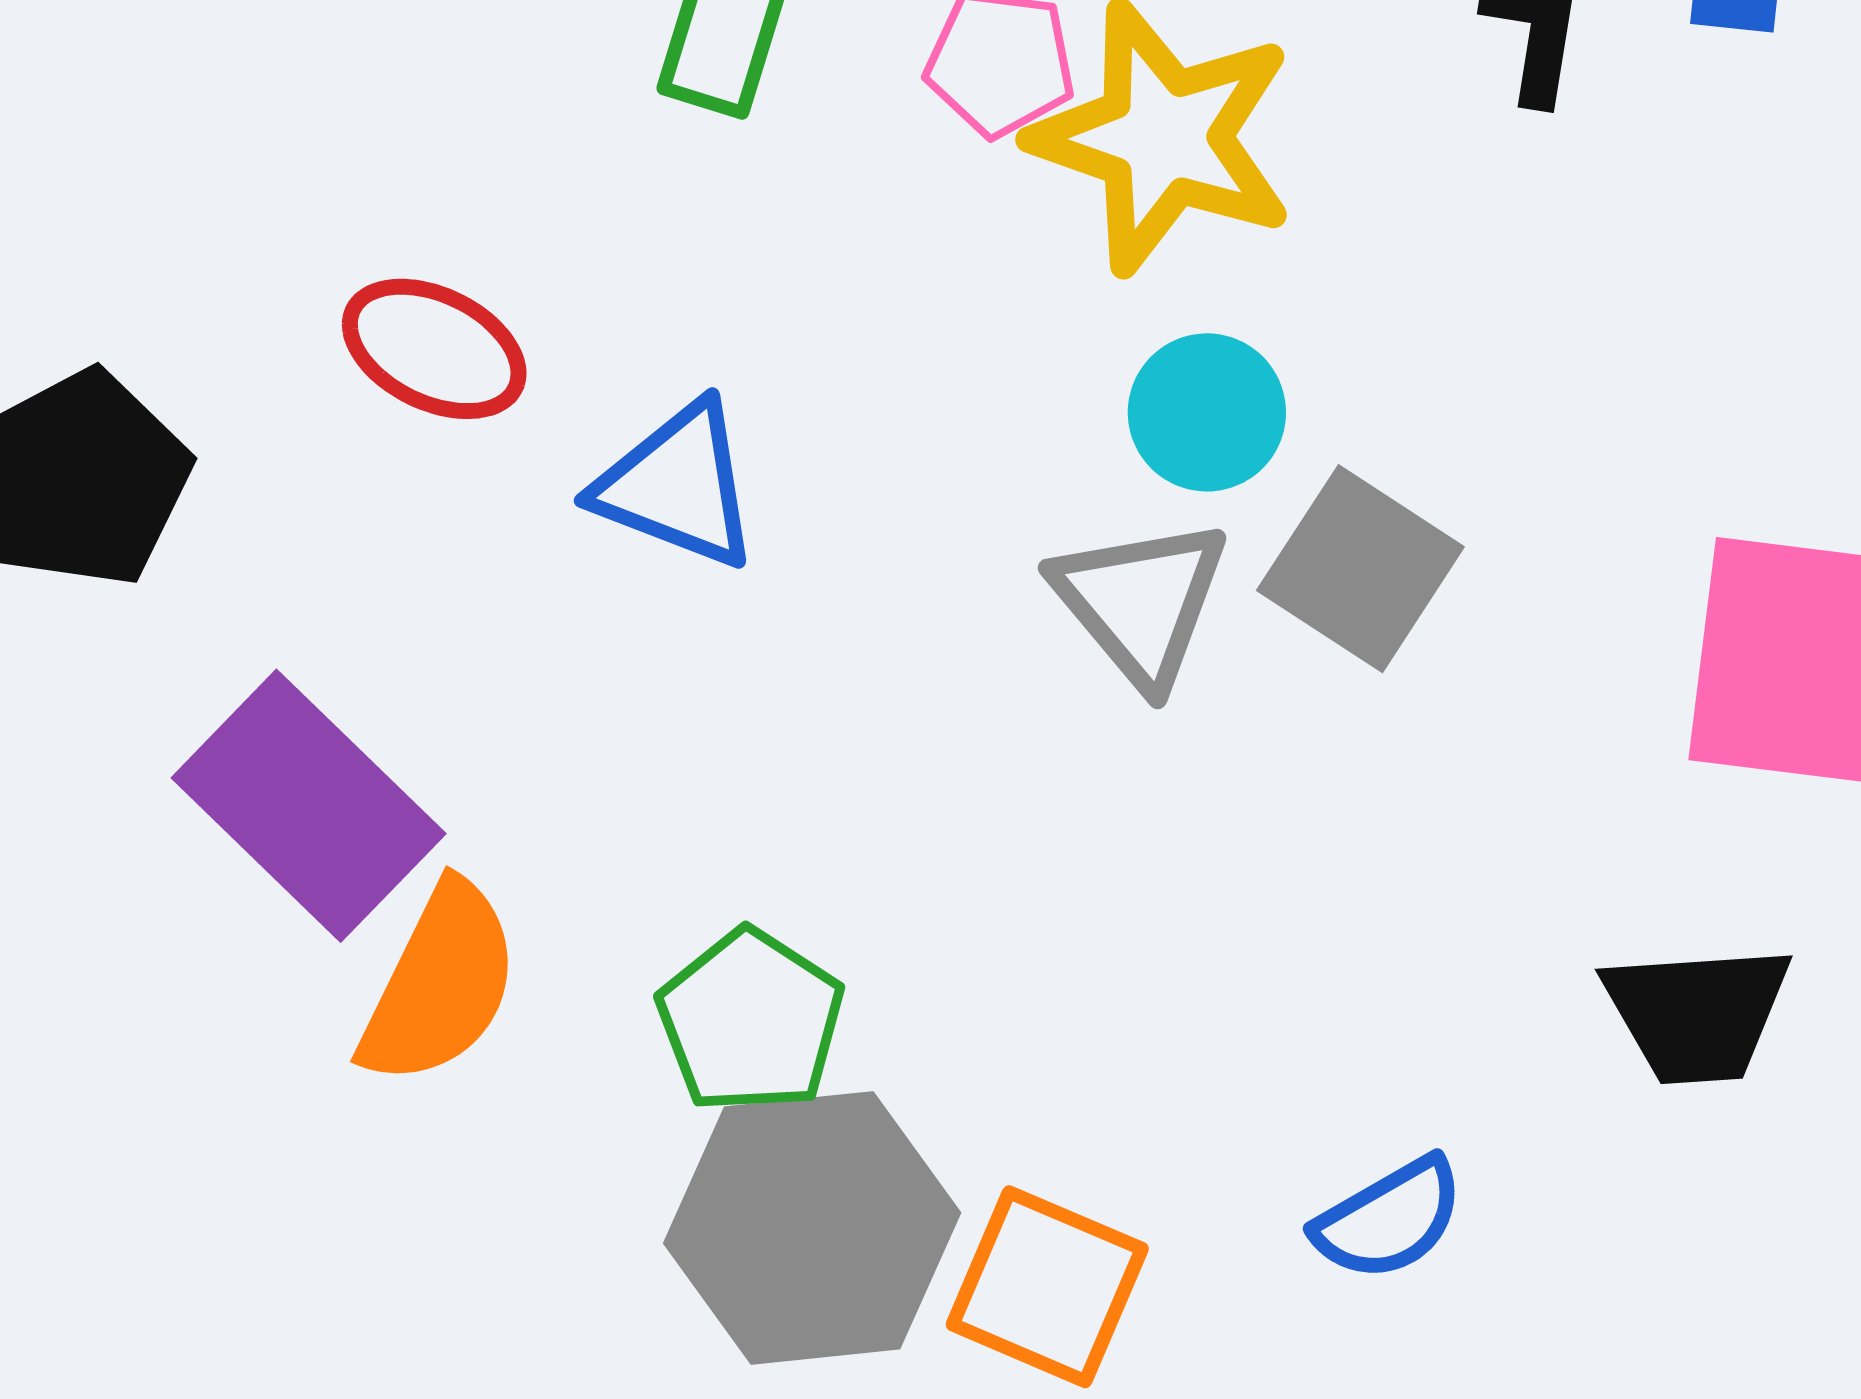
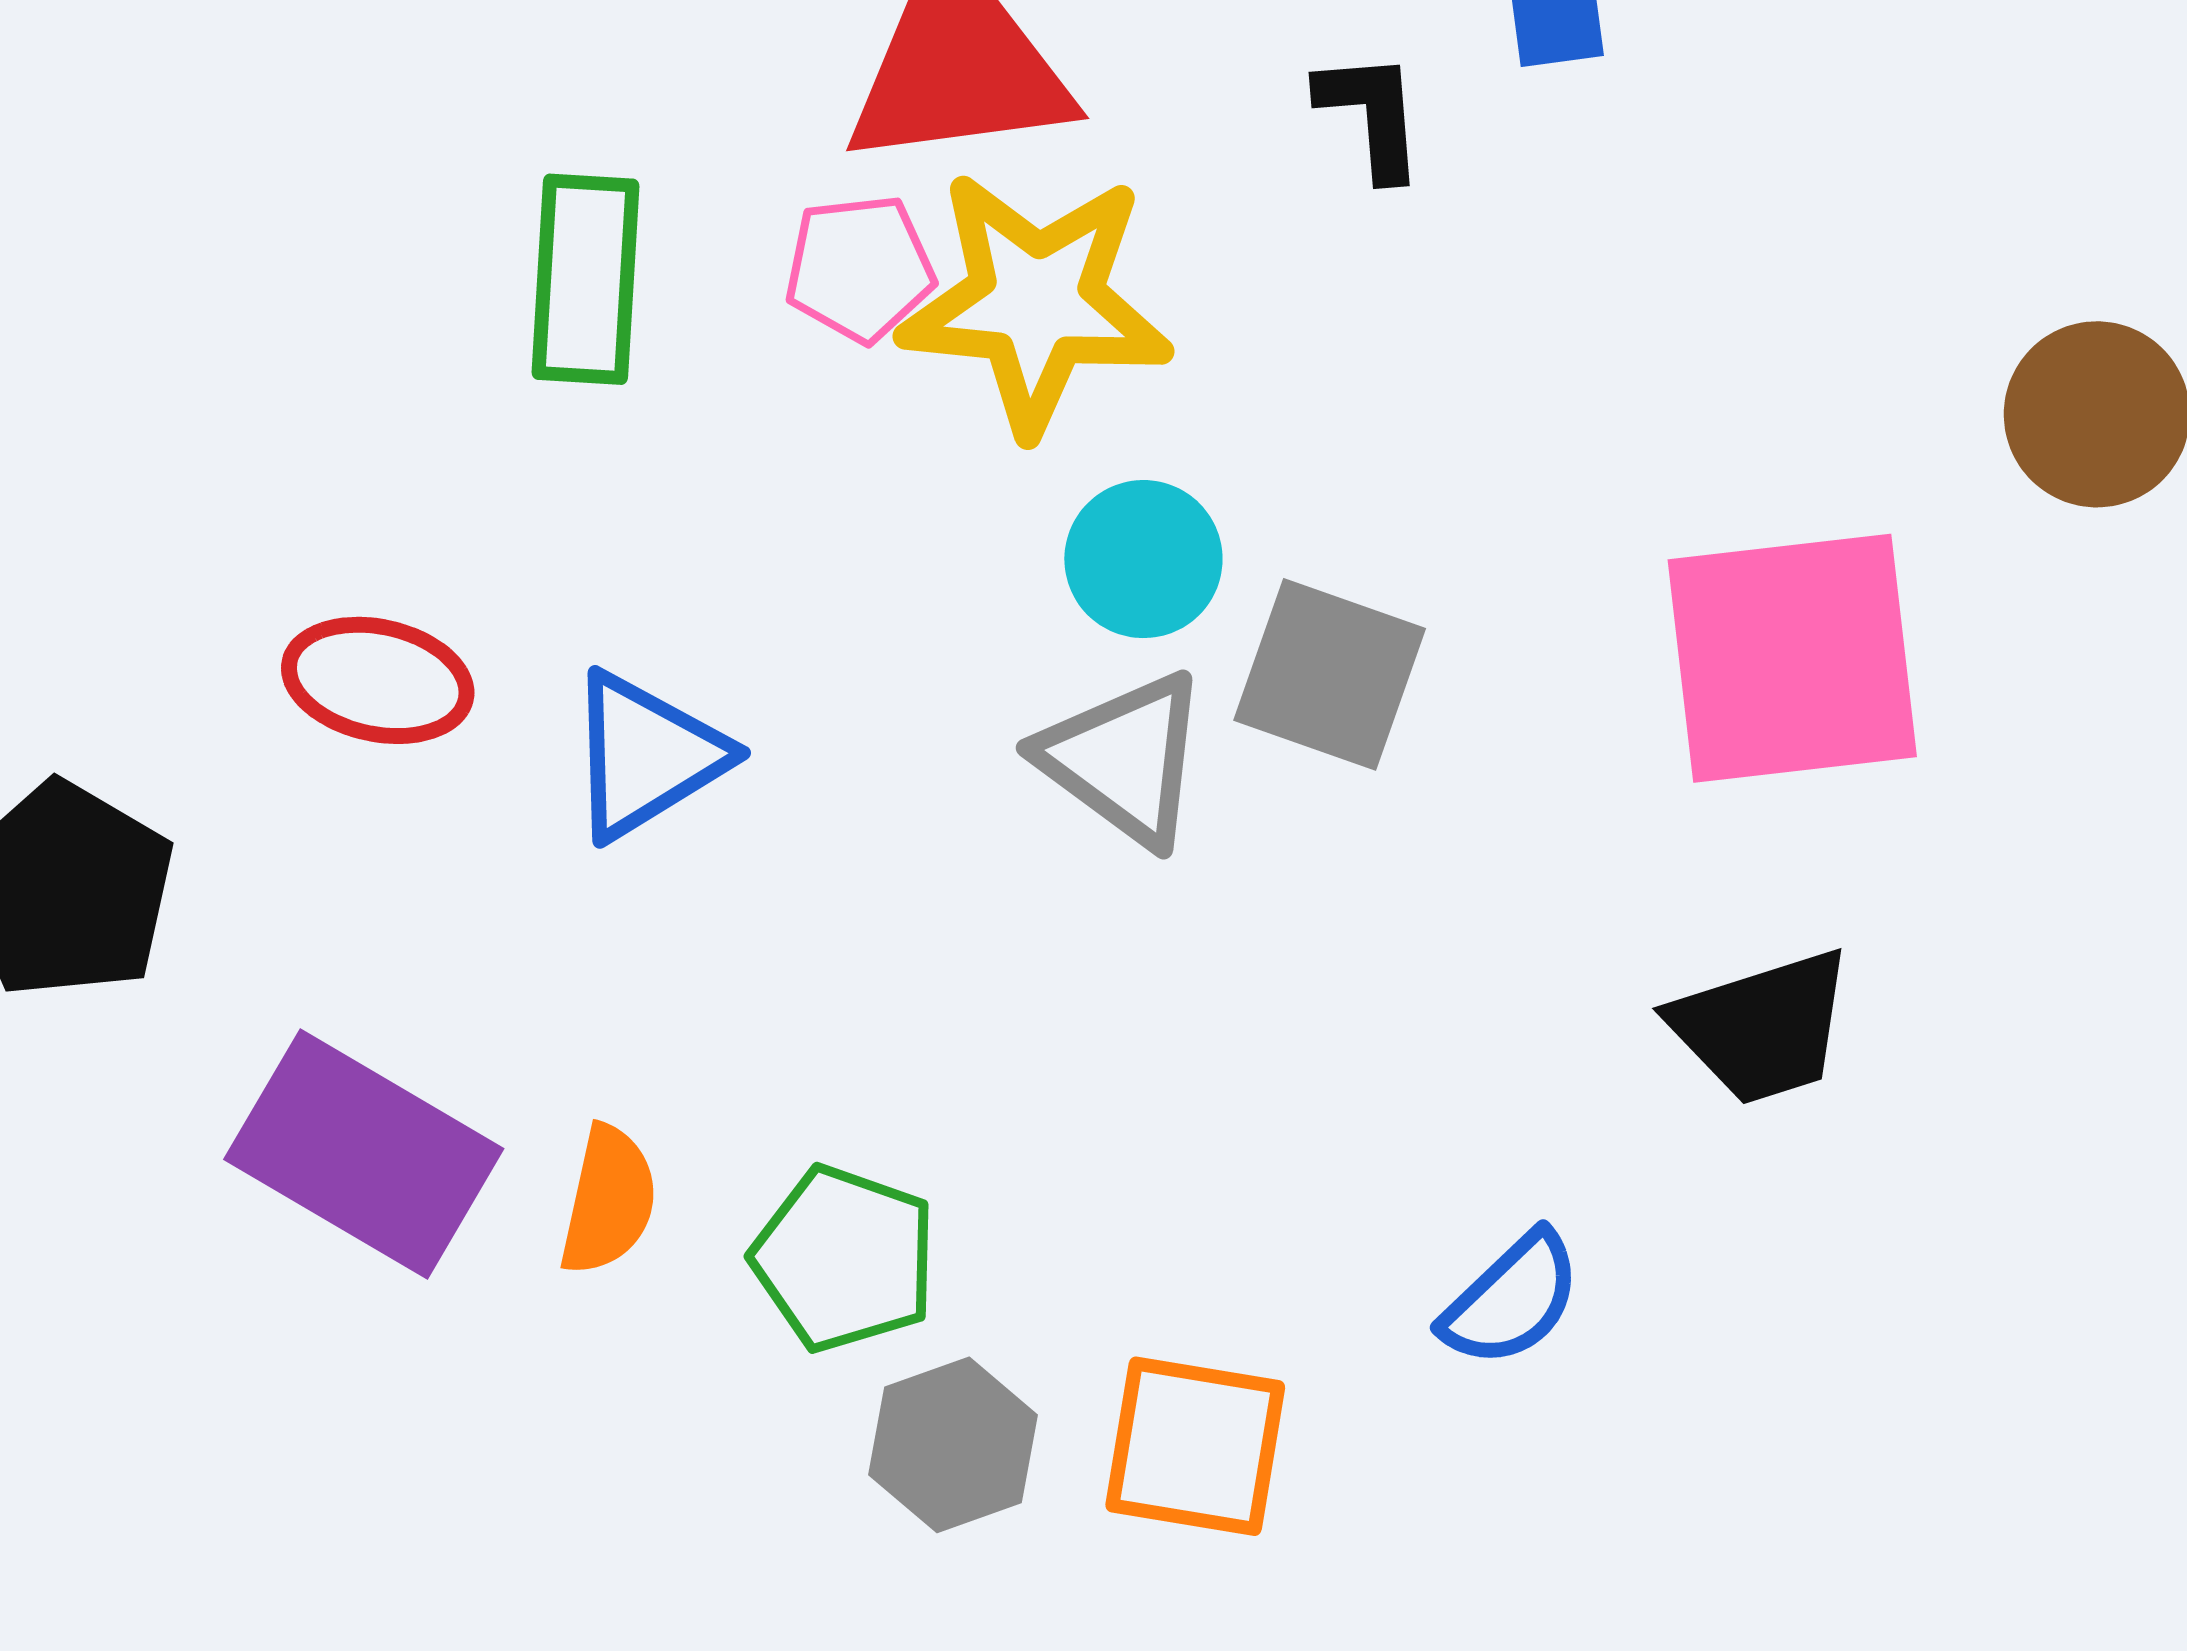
blue triangle: (677, 486) -> (646, 756), turned -39
orange semicircle: (440, 984) -> (609, 1200), moved, size x0.7
gray hexagon: (812, 1228) -> (953, 1445), size x0.6

